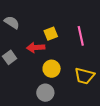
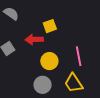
pink line: (81, 36) -> (79, 56), moved
yellow trapezoid: (84, 76) -> (74, 83), moved, turned 40

